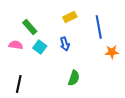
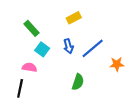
blue line: (99, 27) -> (93, 48), moved, turned 60
pink semicircle: (16, 45) -> (29, 67), moved
orange star: (112, 52) -> (117, 64), moved

